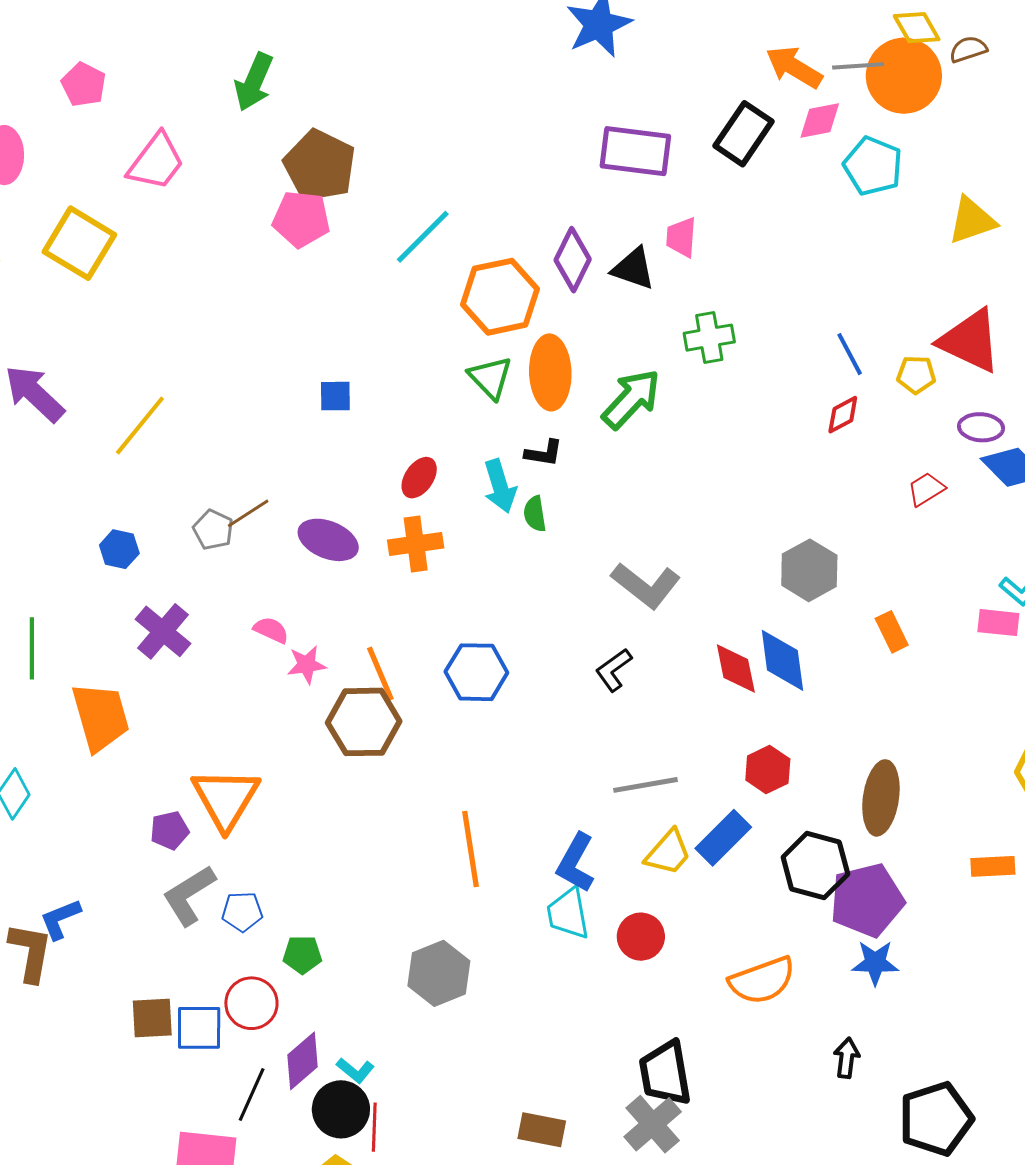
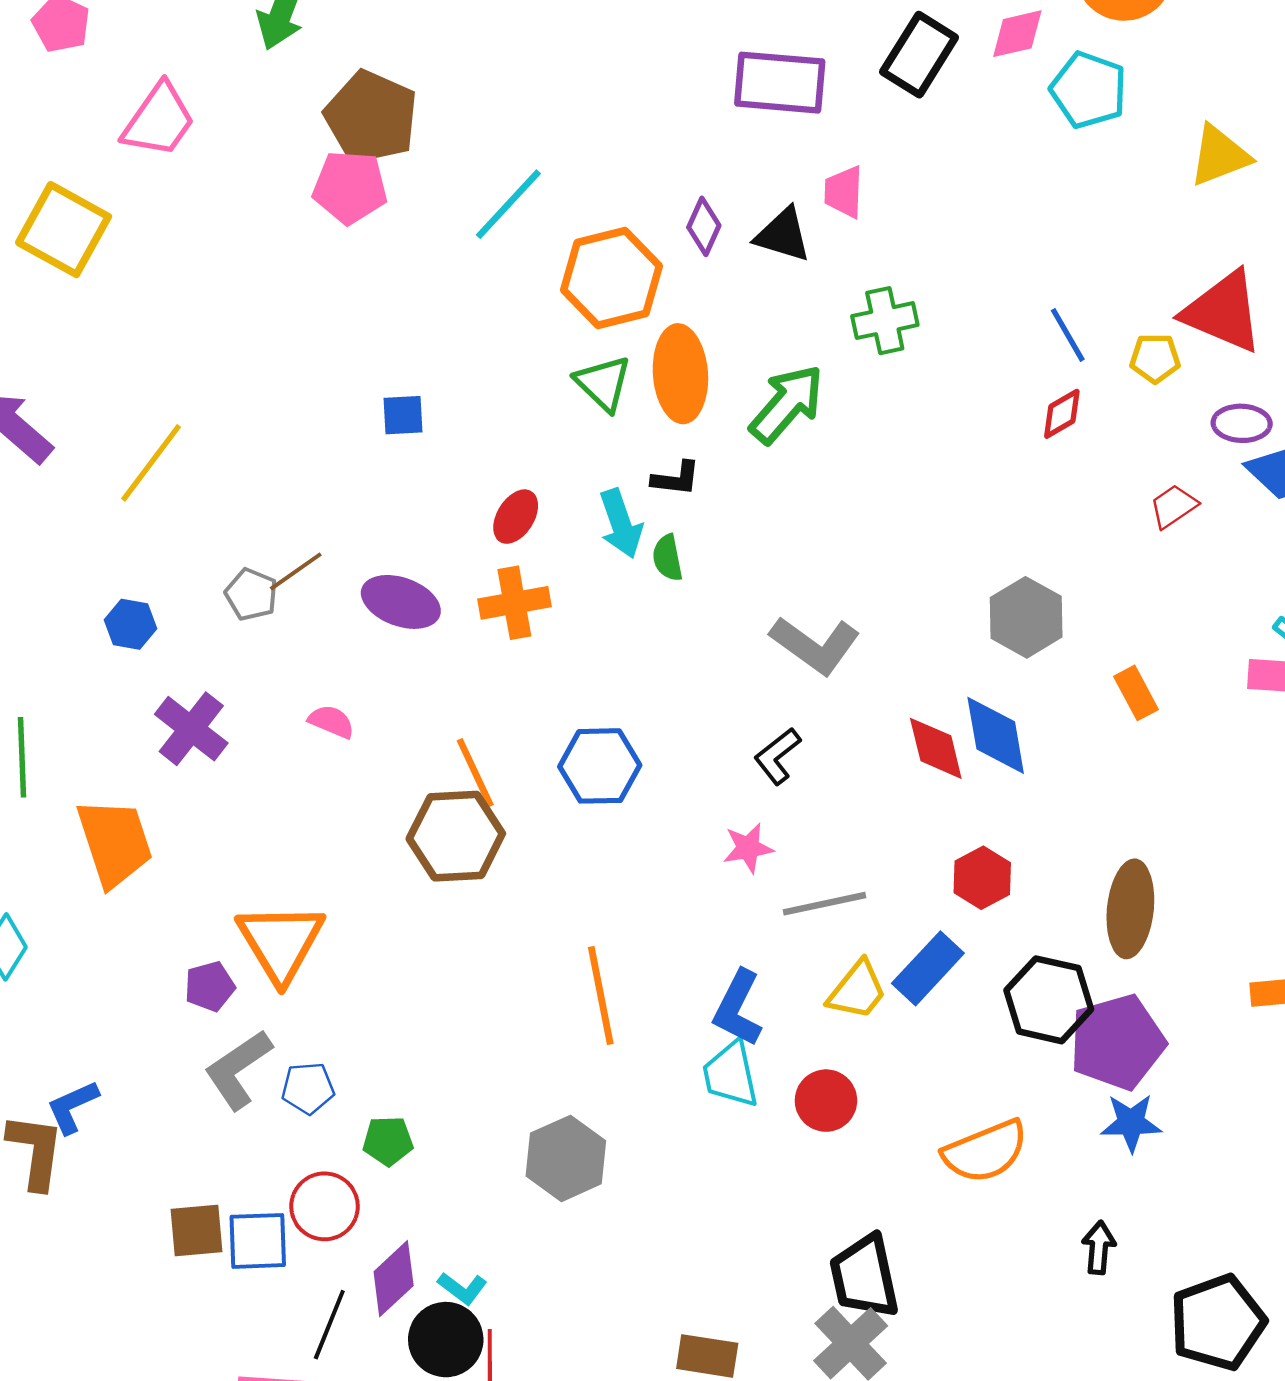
purple diamond: (573, 260) -> (704, 226), size x0.7
pink star: (307, 665) -> (748, 848), moved

